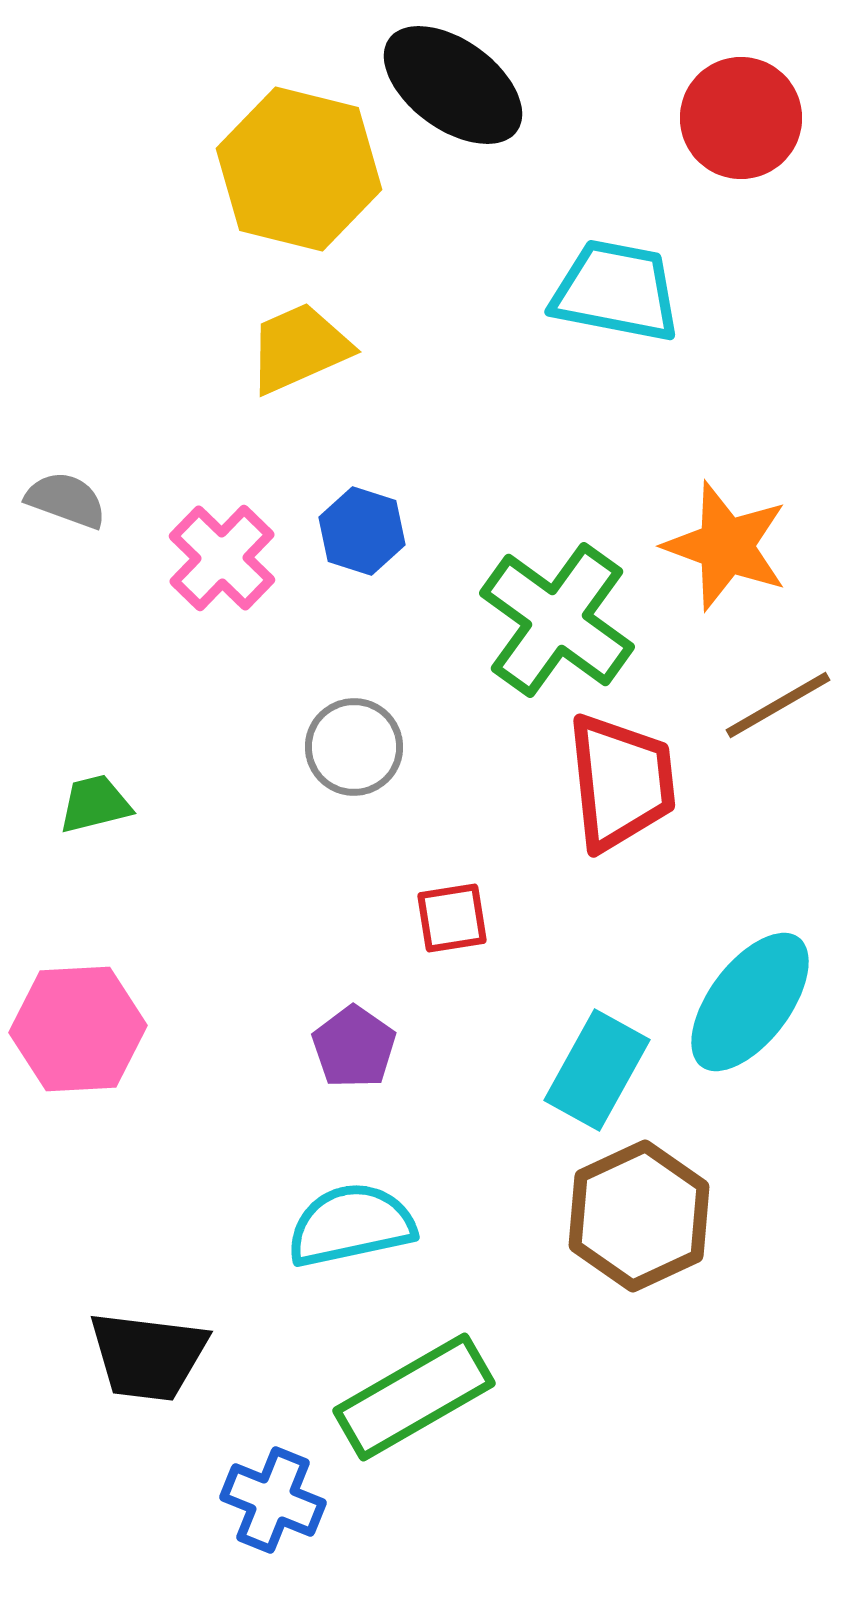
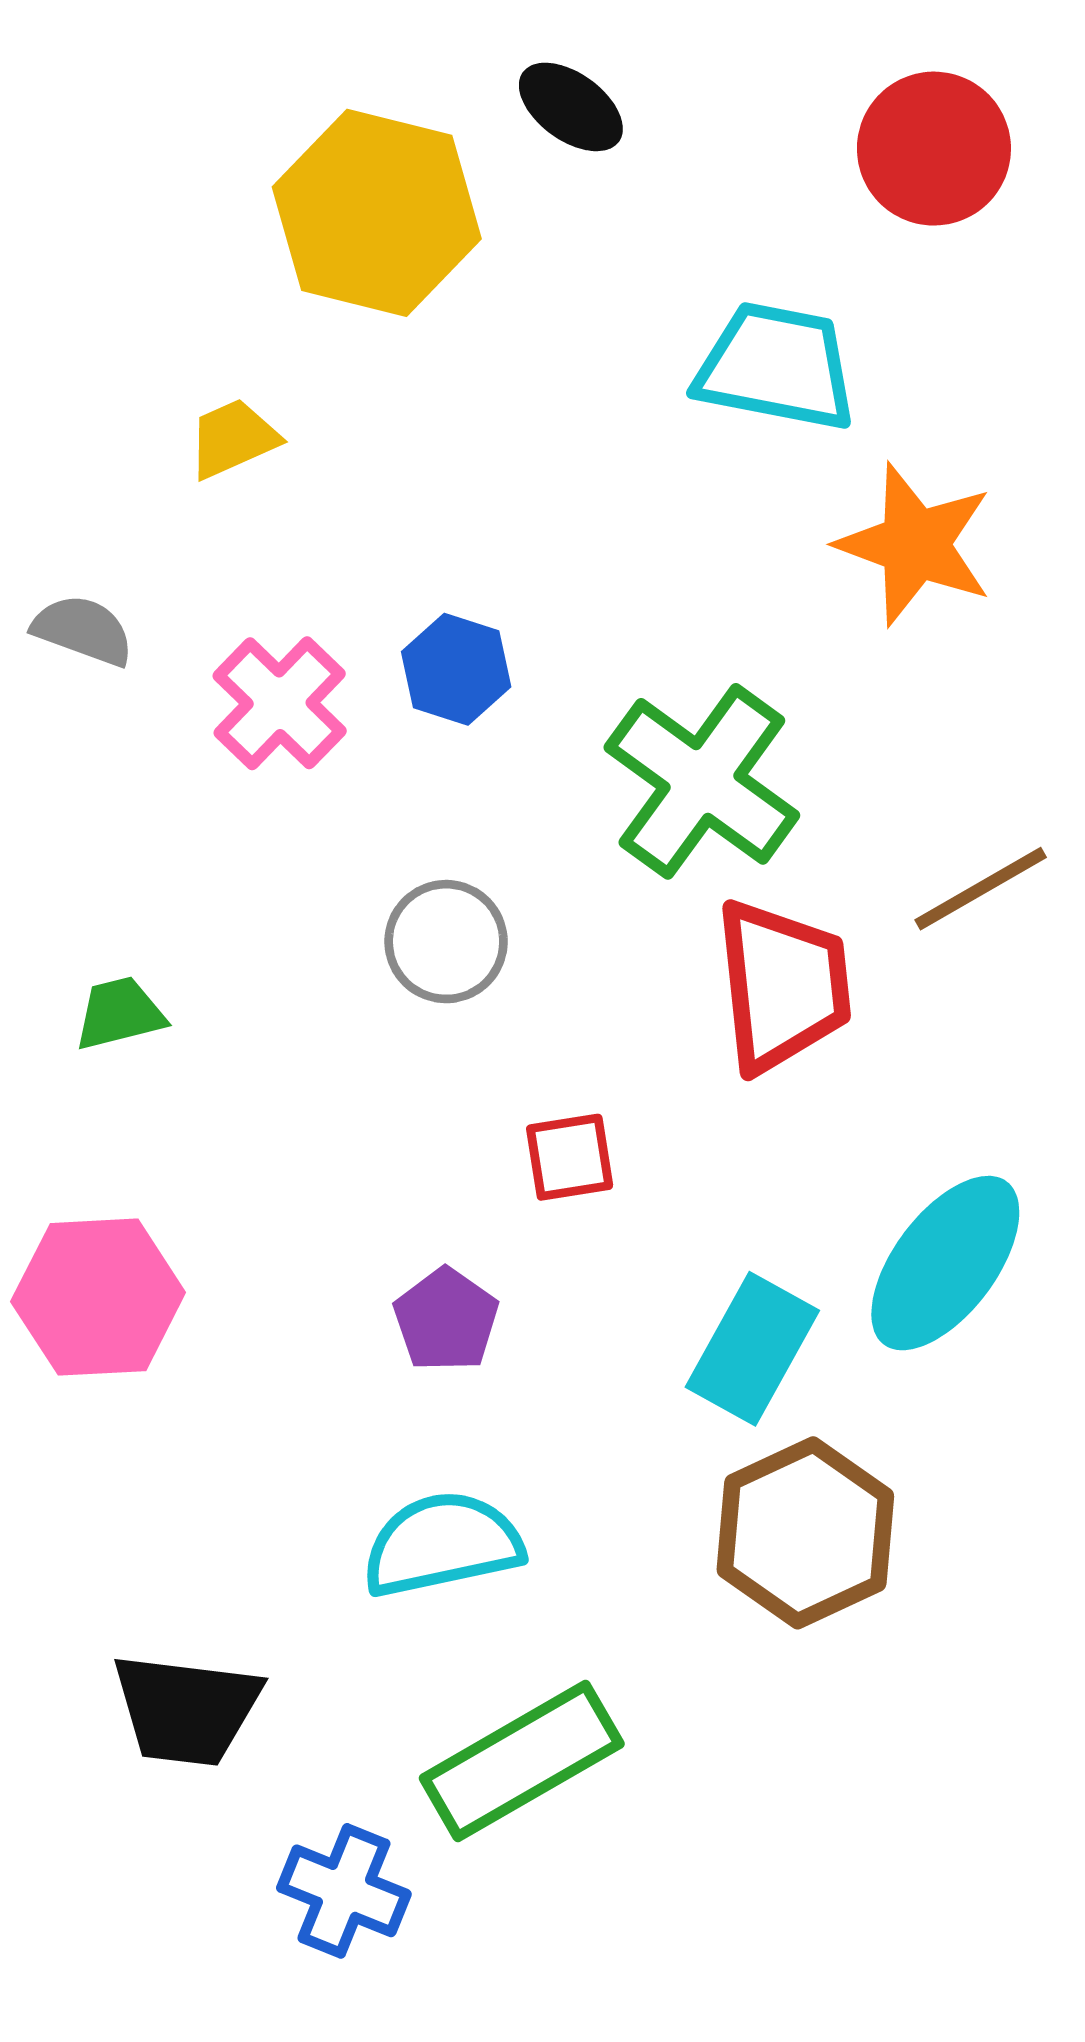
black ellipse: (453, 85) -> (571, 107), size x0.6
yellow trapezoid: (299, 348) -> (233, 439), moved, size x0.7
orange star: (726, 546) -> (915, 544), moved

